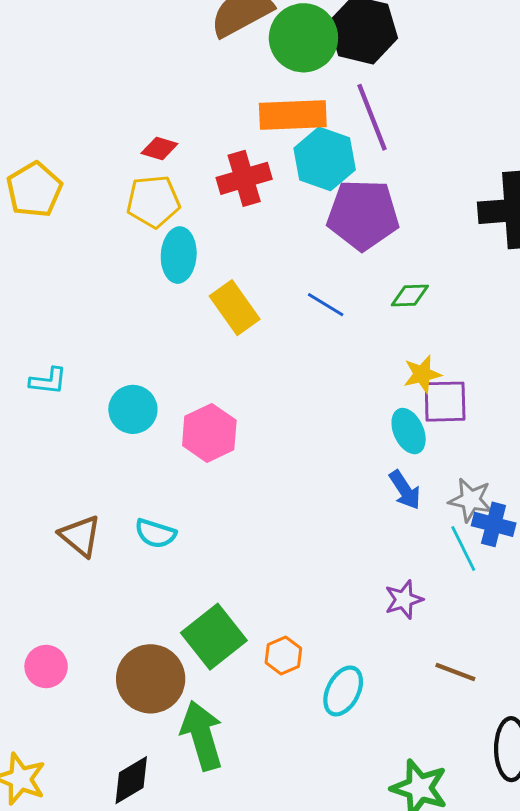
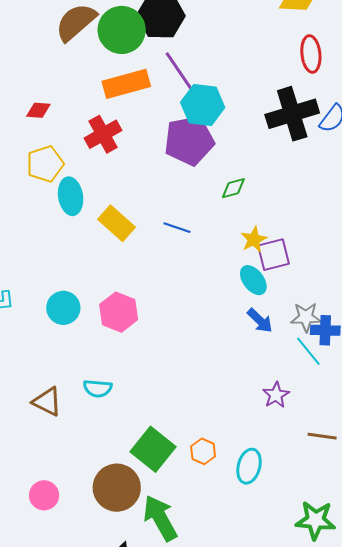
red diamond: (159, 148) -> (38, 110), moved
cyan hexagon: (325, 159) -> (203, 105), moved
blue line: (326, 305) -> (177, 228), moved

